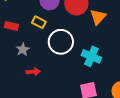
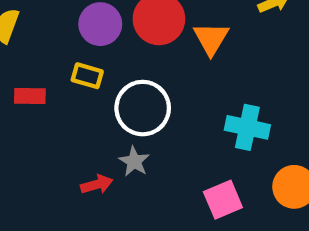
gray star: (23, 49) -> (134, 161), moved
cyan cross: (91, 56) -> (247, 127), moved

